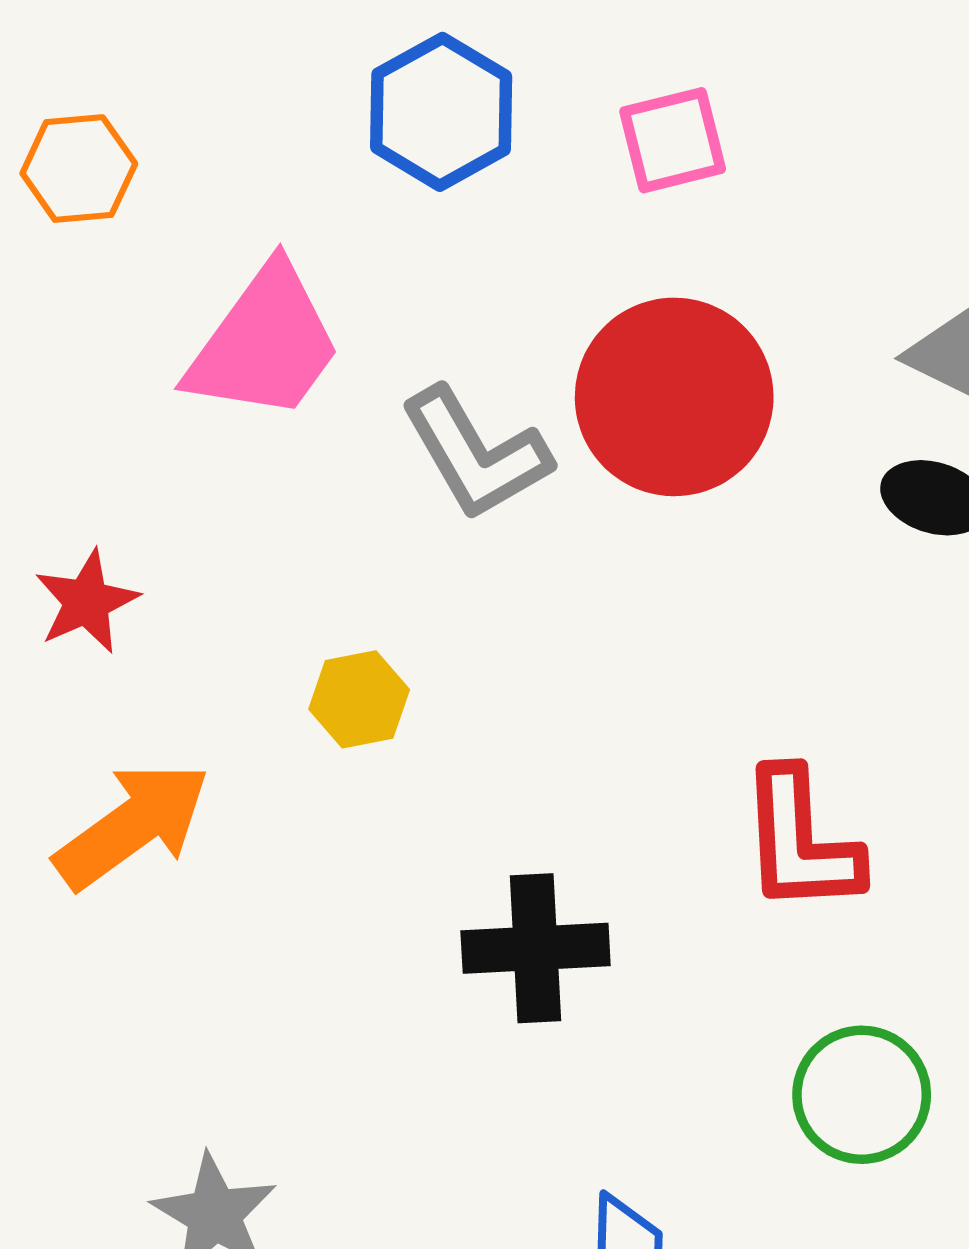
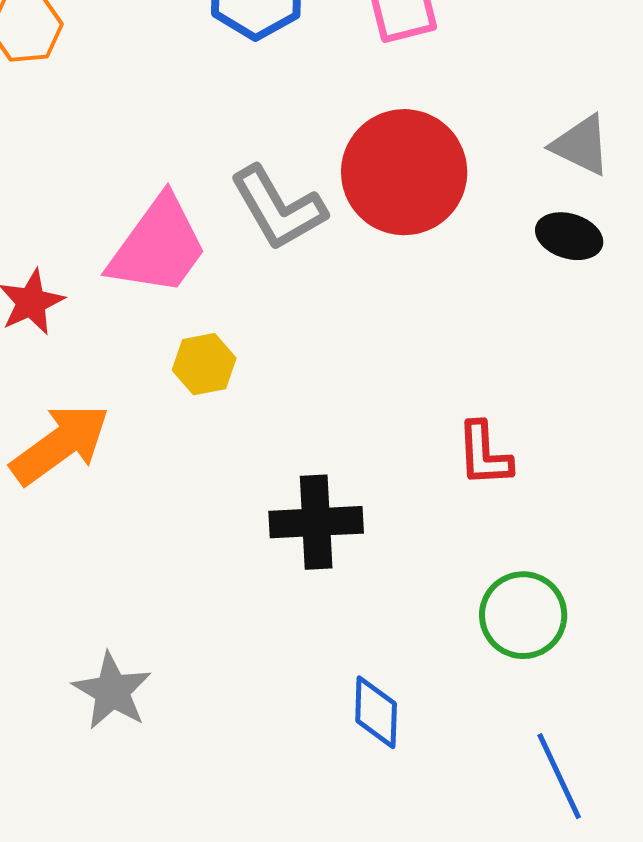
pink trapezoid: (265, 343) -> (158, 246), moved
red L-shape: (800, 841) -> (484, 454), size x0.7

